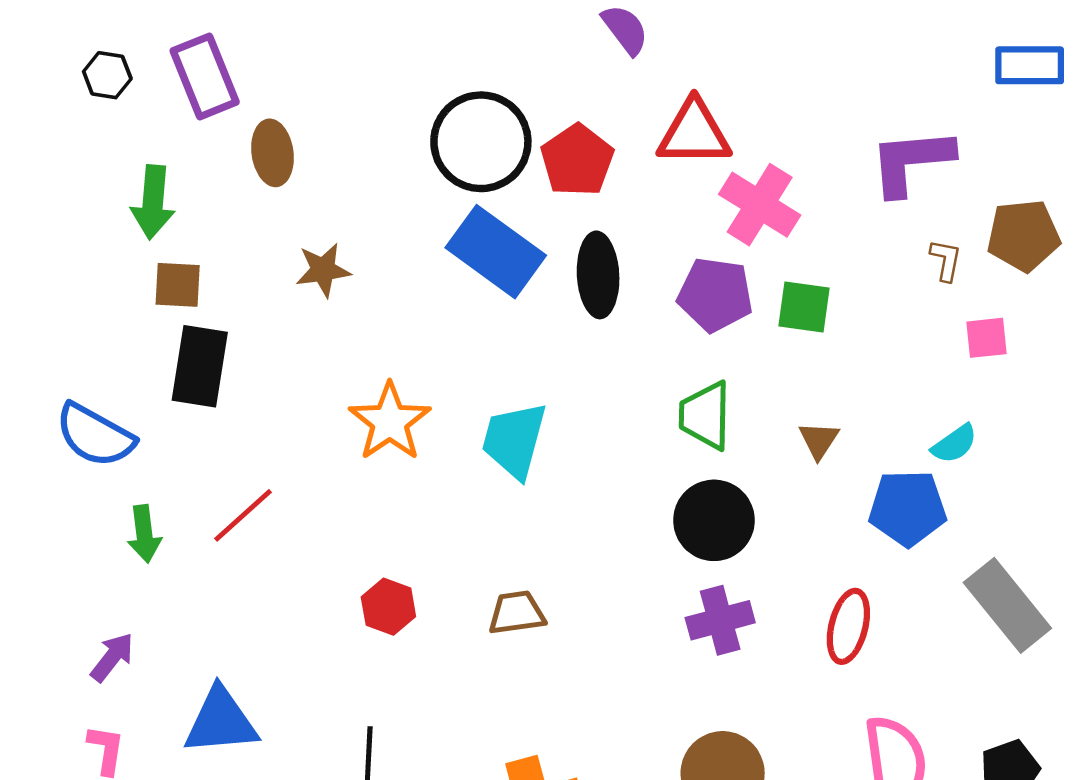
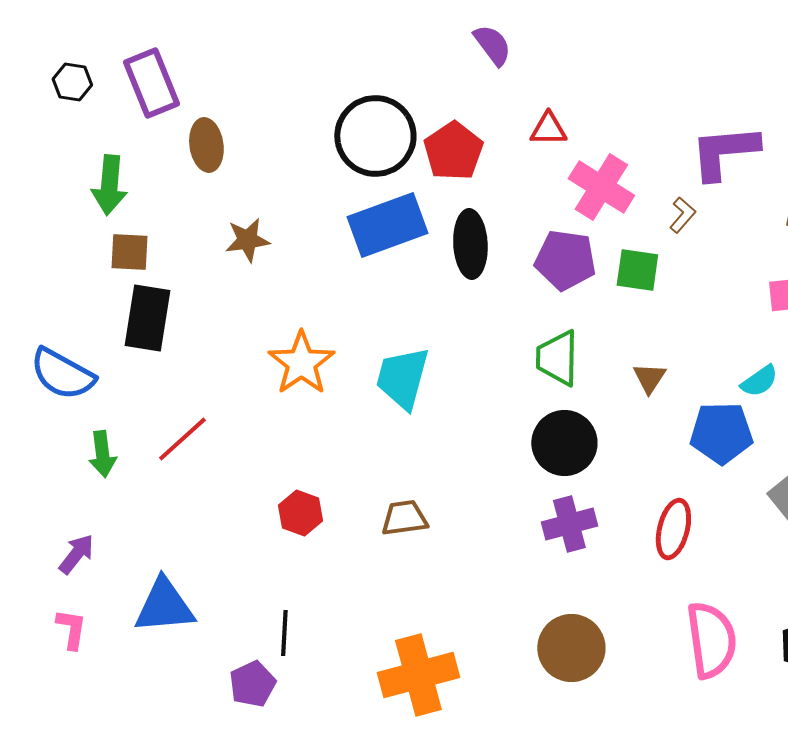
red triangle: (694, 133) -> (548, 129), size x0.6
blue rectangle: (496, 252) -> (387, 225), turned -56
brown L-shape: (946, 260) -> (682, 215), moved, turned 30

